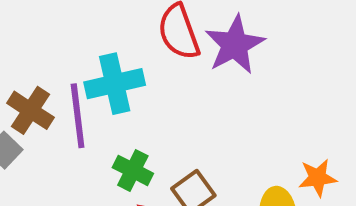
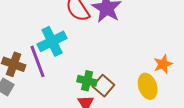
green cross: (133, 170) -> (87, 81), moved

